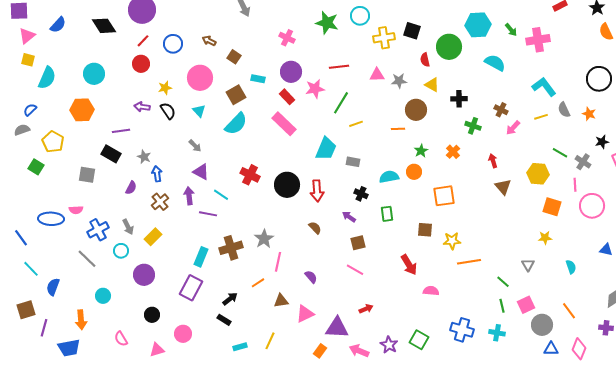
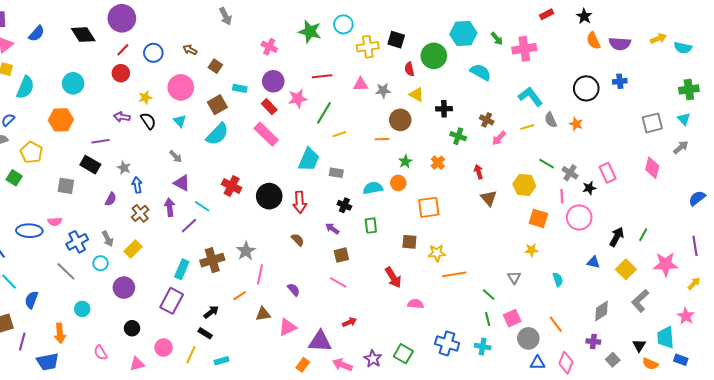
black star: (602, 142) -> (589, 188), moved
purple line: (208, 214) -> (189, 226), turned -54
yellow line: (270, 341) -> (191, 355), moved

